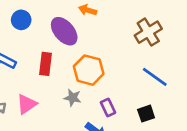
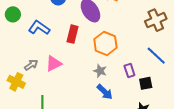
gray star: (73, 98) -> (100, 71), moved
purple rectangle: (108, 108) -> (129, 71), moved

